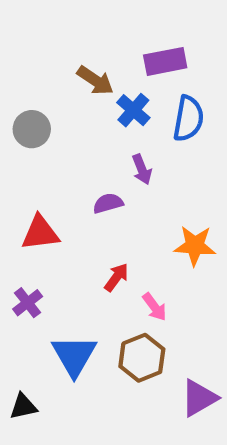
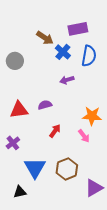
purple arrow: (142, 169) -> (67, 80), turned 96
purple semicircle: (108, 203) -> (45, 105), moved
pink arrow: (155, 307) -> (84, 136), moved
black triangle: (23, 406) -> (20, 192), moved

